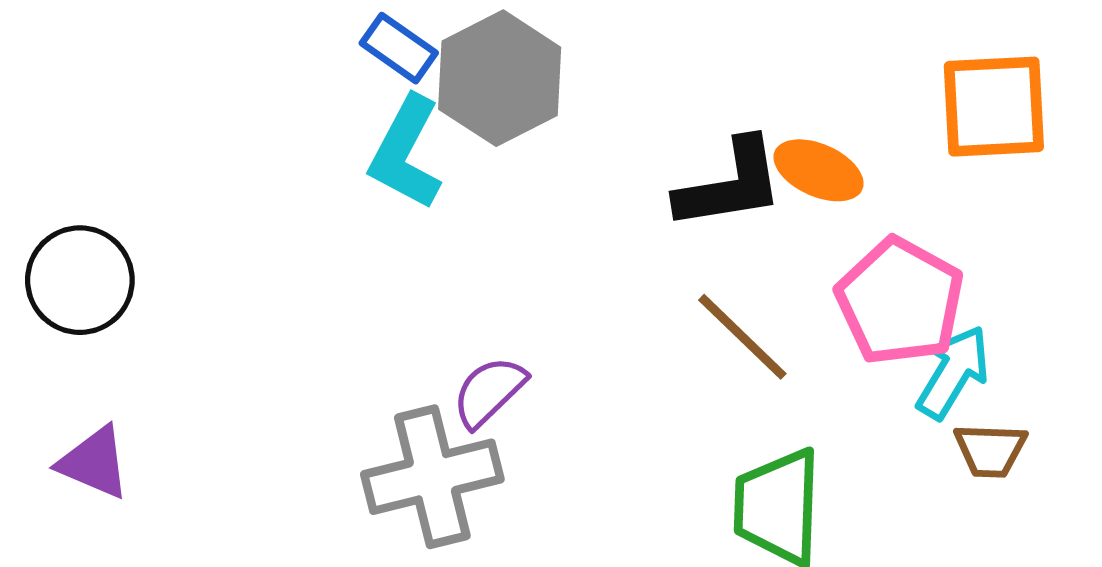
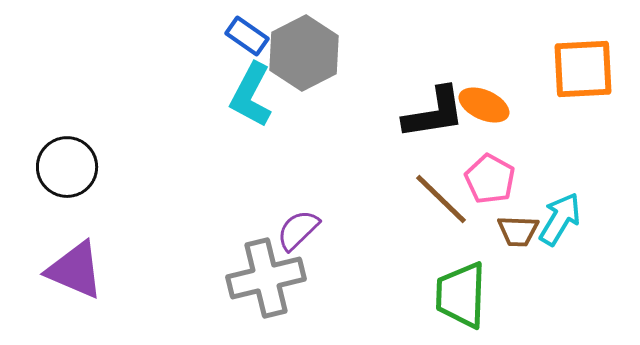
pink pentagon: (900, 301) -> (490, 179), moved, size x0.7
brown trapezoid: (990, 450) -> (518, 231), moved
purple triangle: (94, 463) -> (75, 270), size x1.4

